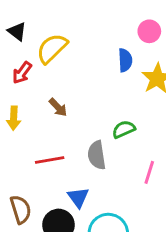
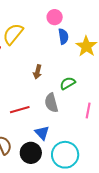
pink circle: (149, 31) -> (55, 17), moved
brown arrow: (58, 107) -> (37, 72), moved, turned 64

